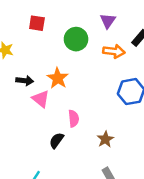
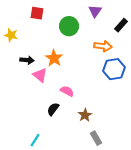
orange arrow: (114, 51) -> (103, 46), moved
pink semicircle: (74, 118) -> (67, 91), turned -56
brown star: (105, 139) -> (85, 115), moved

